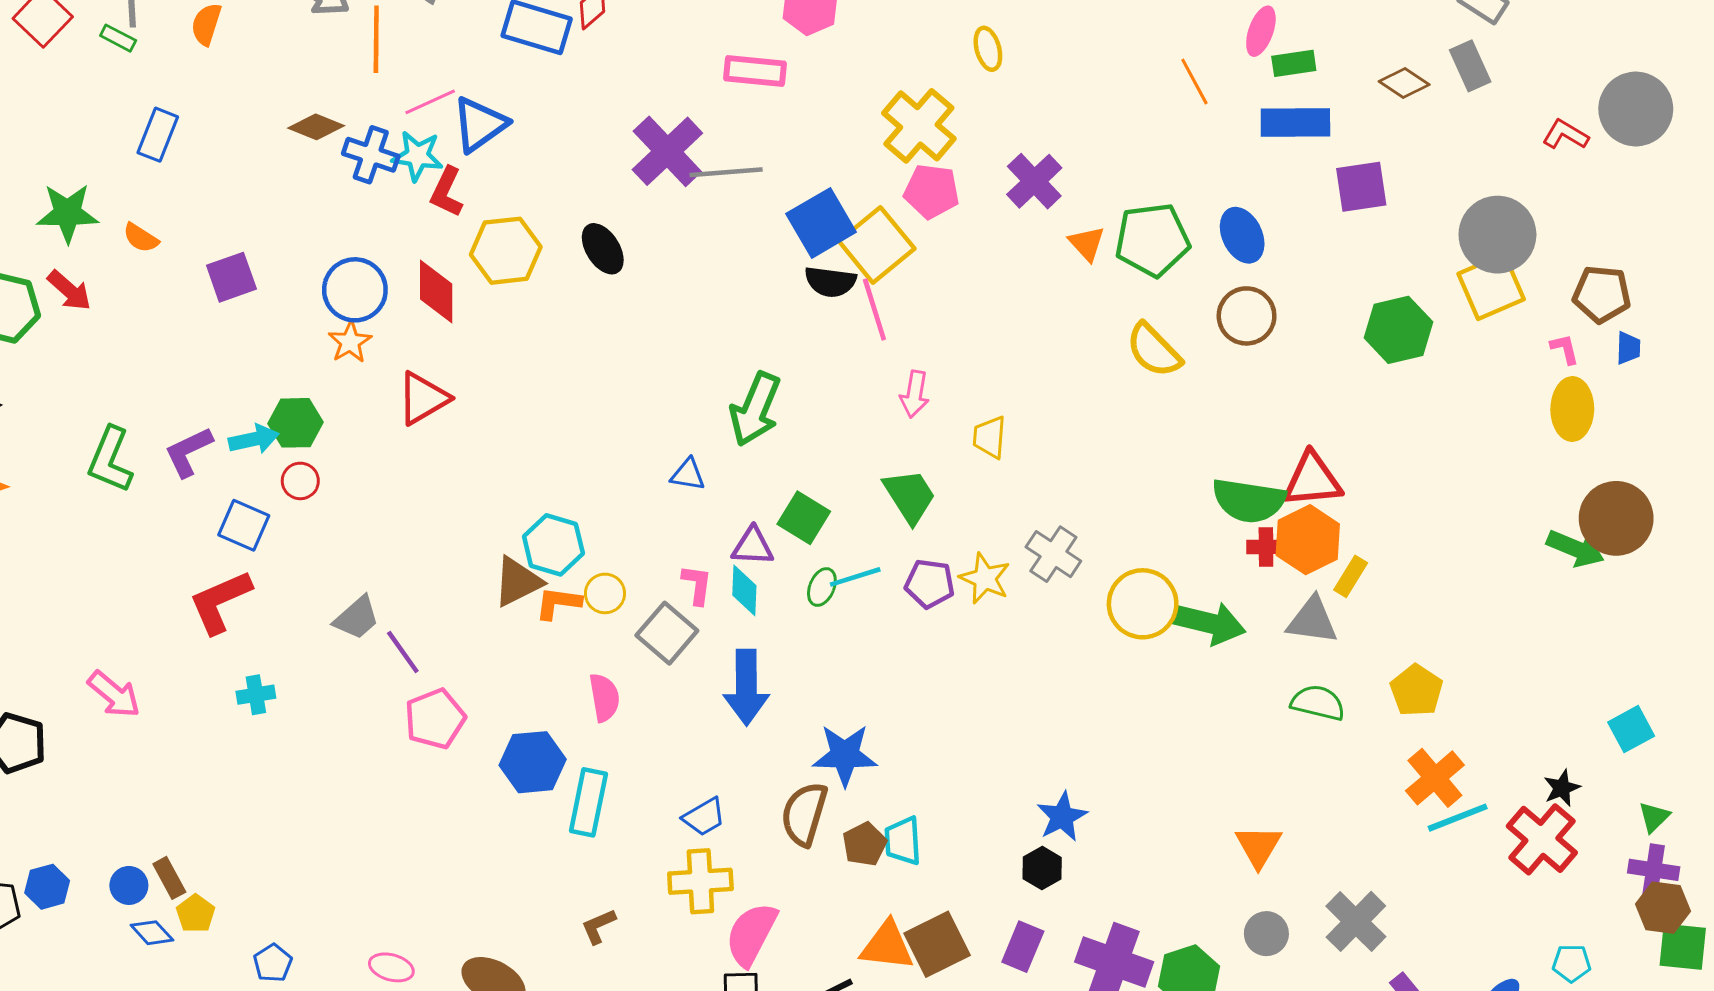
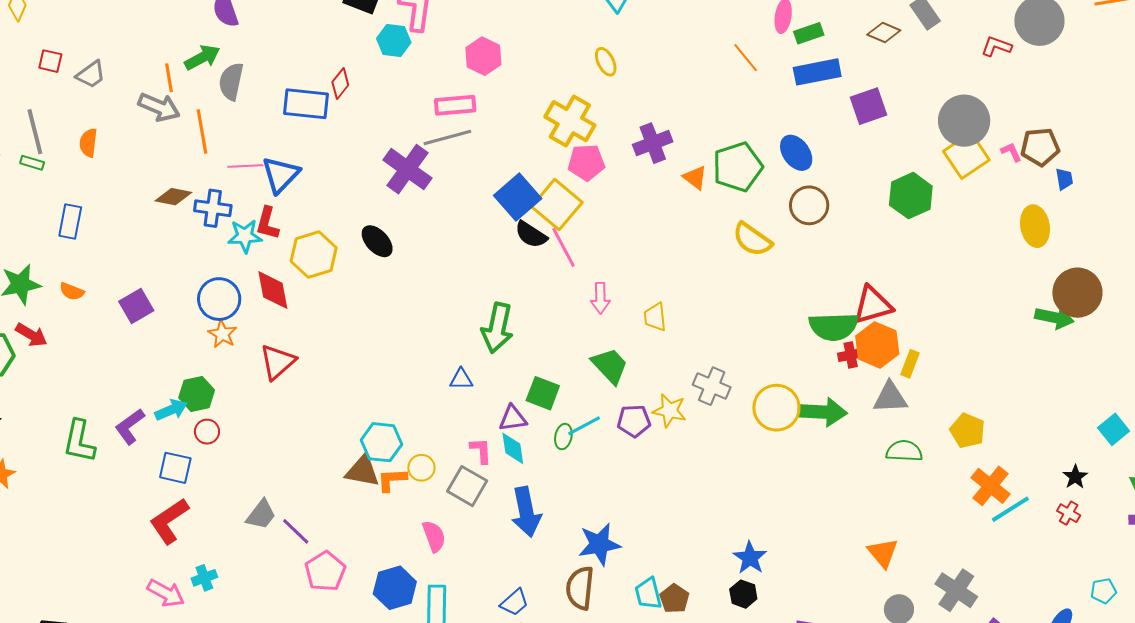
pink line: (430, 102) -> (245, 166), turned 32
cyan star: (417, 156) -> (245, 236), moved
gray line: (726, 172) -> (447, 138), moved
purple cross: (1034, 181) -> (653, 143), turned 33
black semicircle: (830, 282) -> (531, 235), turned 36
pink L-shape: (1565, 349) -> (1011, 152), moved
brown triangle: (518, 582) -> (363, 471), turned 48
pink arrow: (114, 694) -> (166, 593), moved
red cross: (1542, 839) -> (1069, 513), size x0.5
brown pentagon: (865, 844) -> (674, 599), moved

